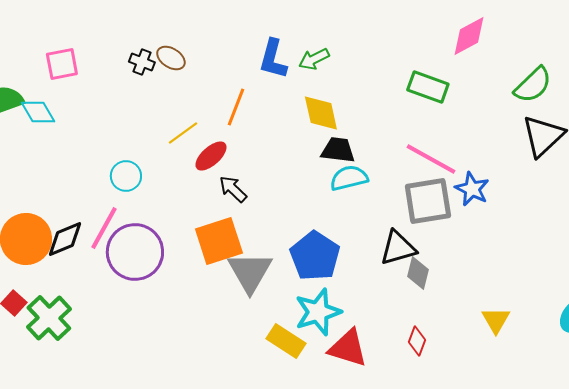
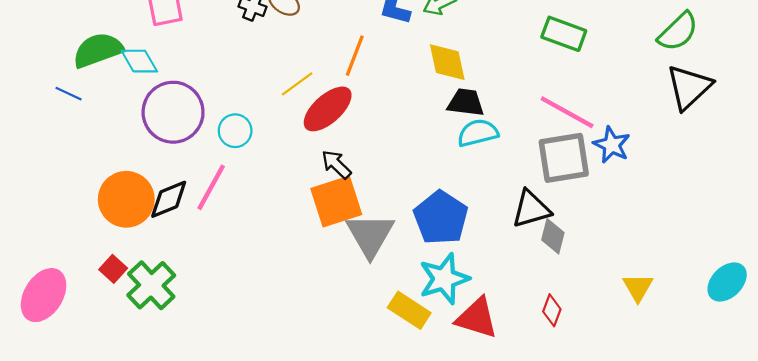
red ellipse: (211, 156) -> (328, 109), size x1.4
black arrow: (233, 189) -> (336, 164), moved
purple circle: (135, 252) -> (173, 112), moved

